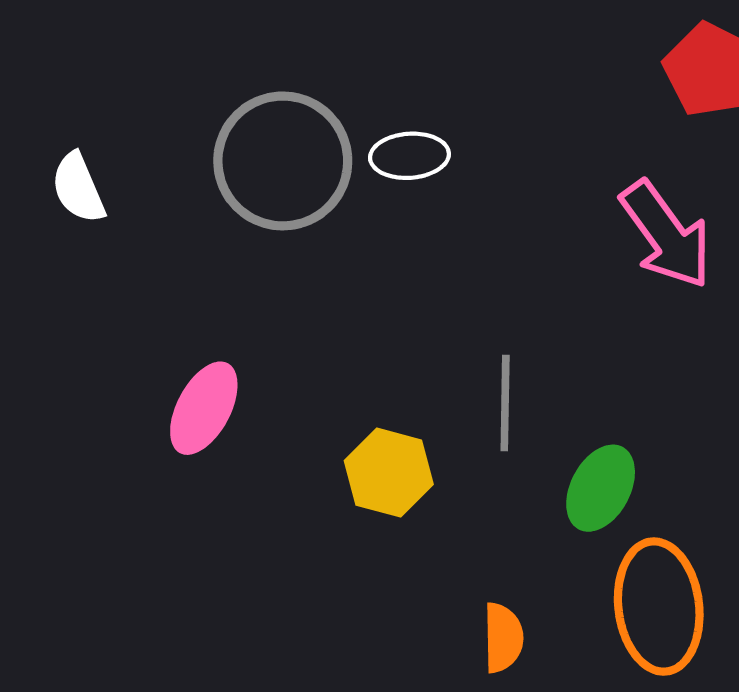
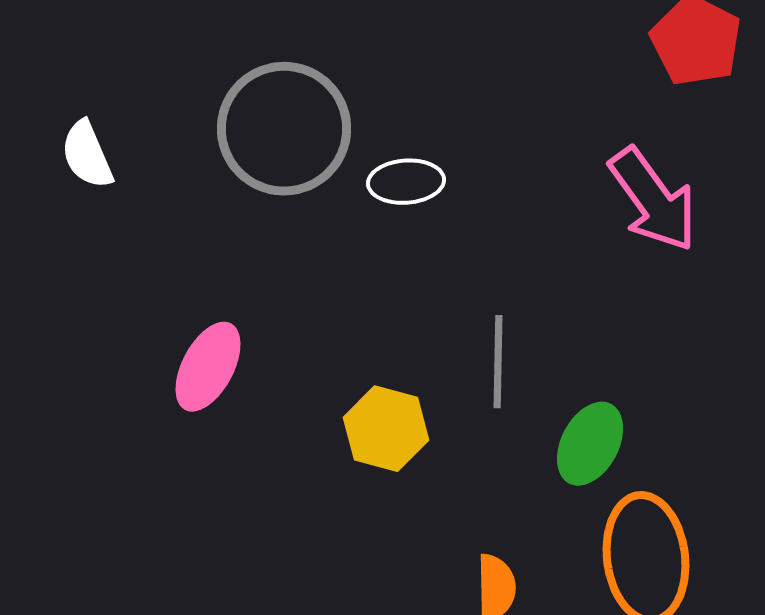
white ellipse: (409, 156) -> (406, 182), moved

